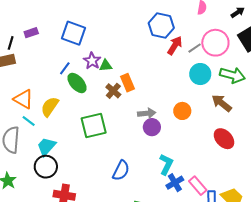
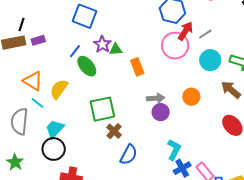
purple rectangle: (31, 33) -> (38, 40), moved
pink circle: (215, 43) -> (175, 46), moved
brown cross: (113, 91) -> (114, 131), moved

